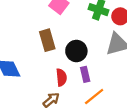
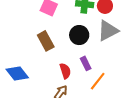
black circle: (76, 51) -> (79, 35), moved

